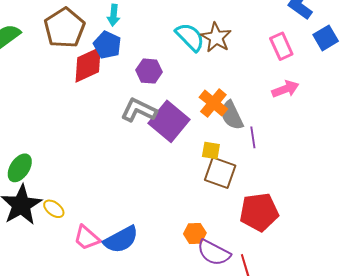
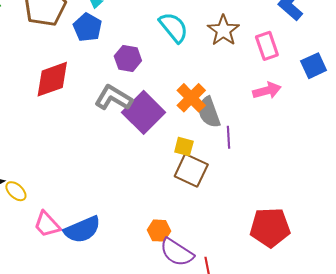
brown star: (216, 37) -> (223, 30), moved
blue square: (326, 38) -> (314, 66), moved
red diamond: (88, 65) -> (52, 79), moved
red pentagon: (259, 212) -> (270, 227), moved

